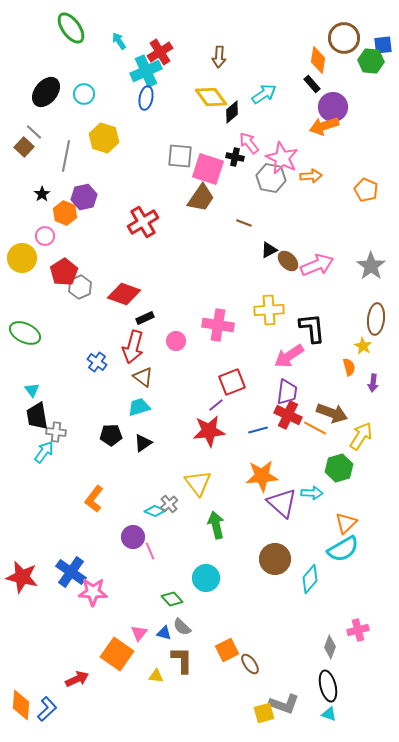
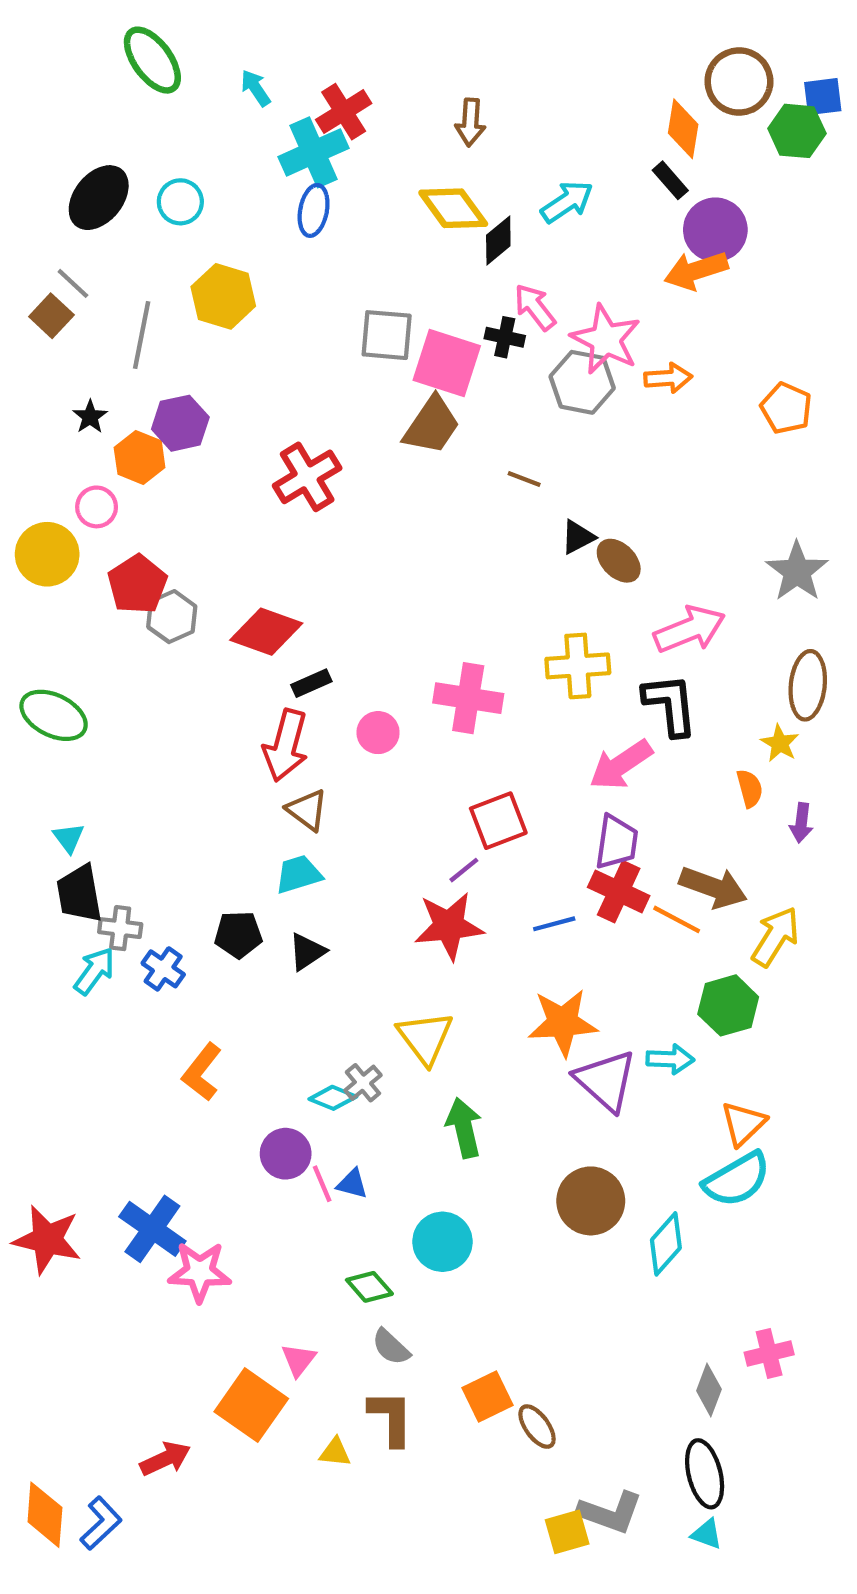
pink arrow: (317, 265) -> (690, 629), moved
blue cross: (97, 362) -> (163, 969), moved
blue triangle: (164, 633) -> (352, 1184), moved

